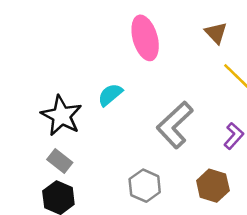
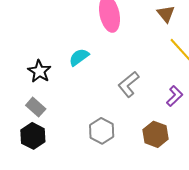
black star: (61, 116) -> (39, 71), size x0.7
gray L-shape: (175, 125) -> (128, 84), size x0.7

